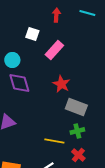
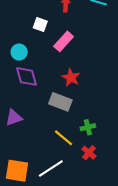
gray rectangle: (76, 107) -> (60, 102), moved
yellow line: (54, 141) -> (64, 138), turned 30

